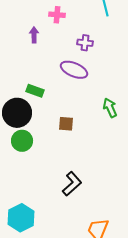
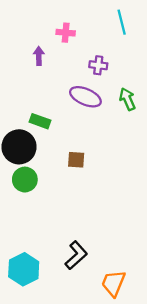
green arrow: (110, 108) -> (127, 99), moved
black L-shape: (72, 184) -> (76, 255), moved

